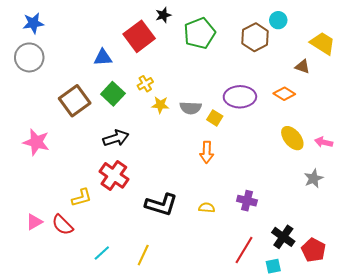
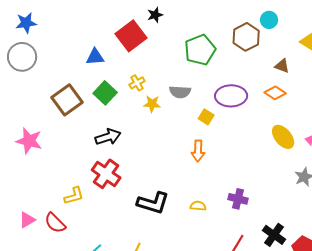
green pentagon: (200, 33) -> (200, 50), moved
brown triangle: (302, 67) -> (282, 66), moved
gray semicircle: (191, 108) -> (180, 92), moved

